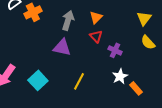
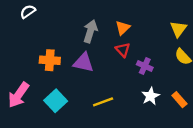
orange cross: (33, 12) -> (50, 60), moved, turned 30
yellow line: (79, 81) -> (103, 102), turned 42
orange rectangle: (136, 88) -> (179, 100), moved

